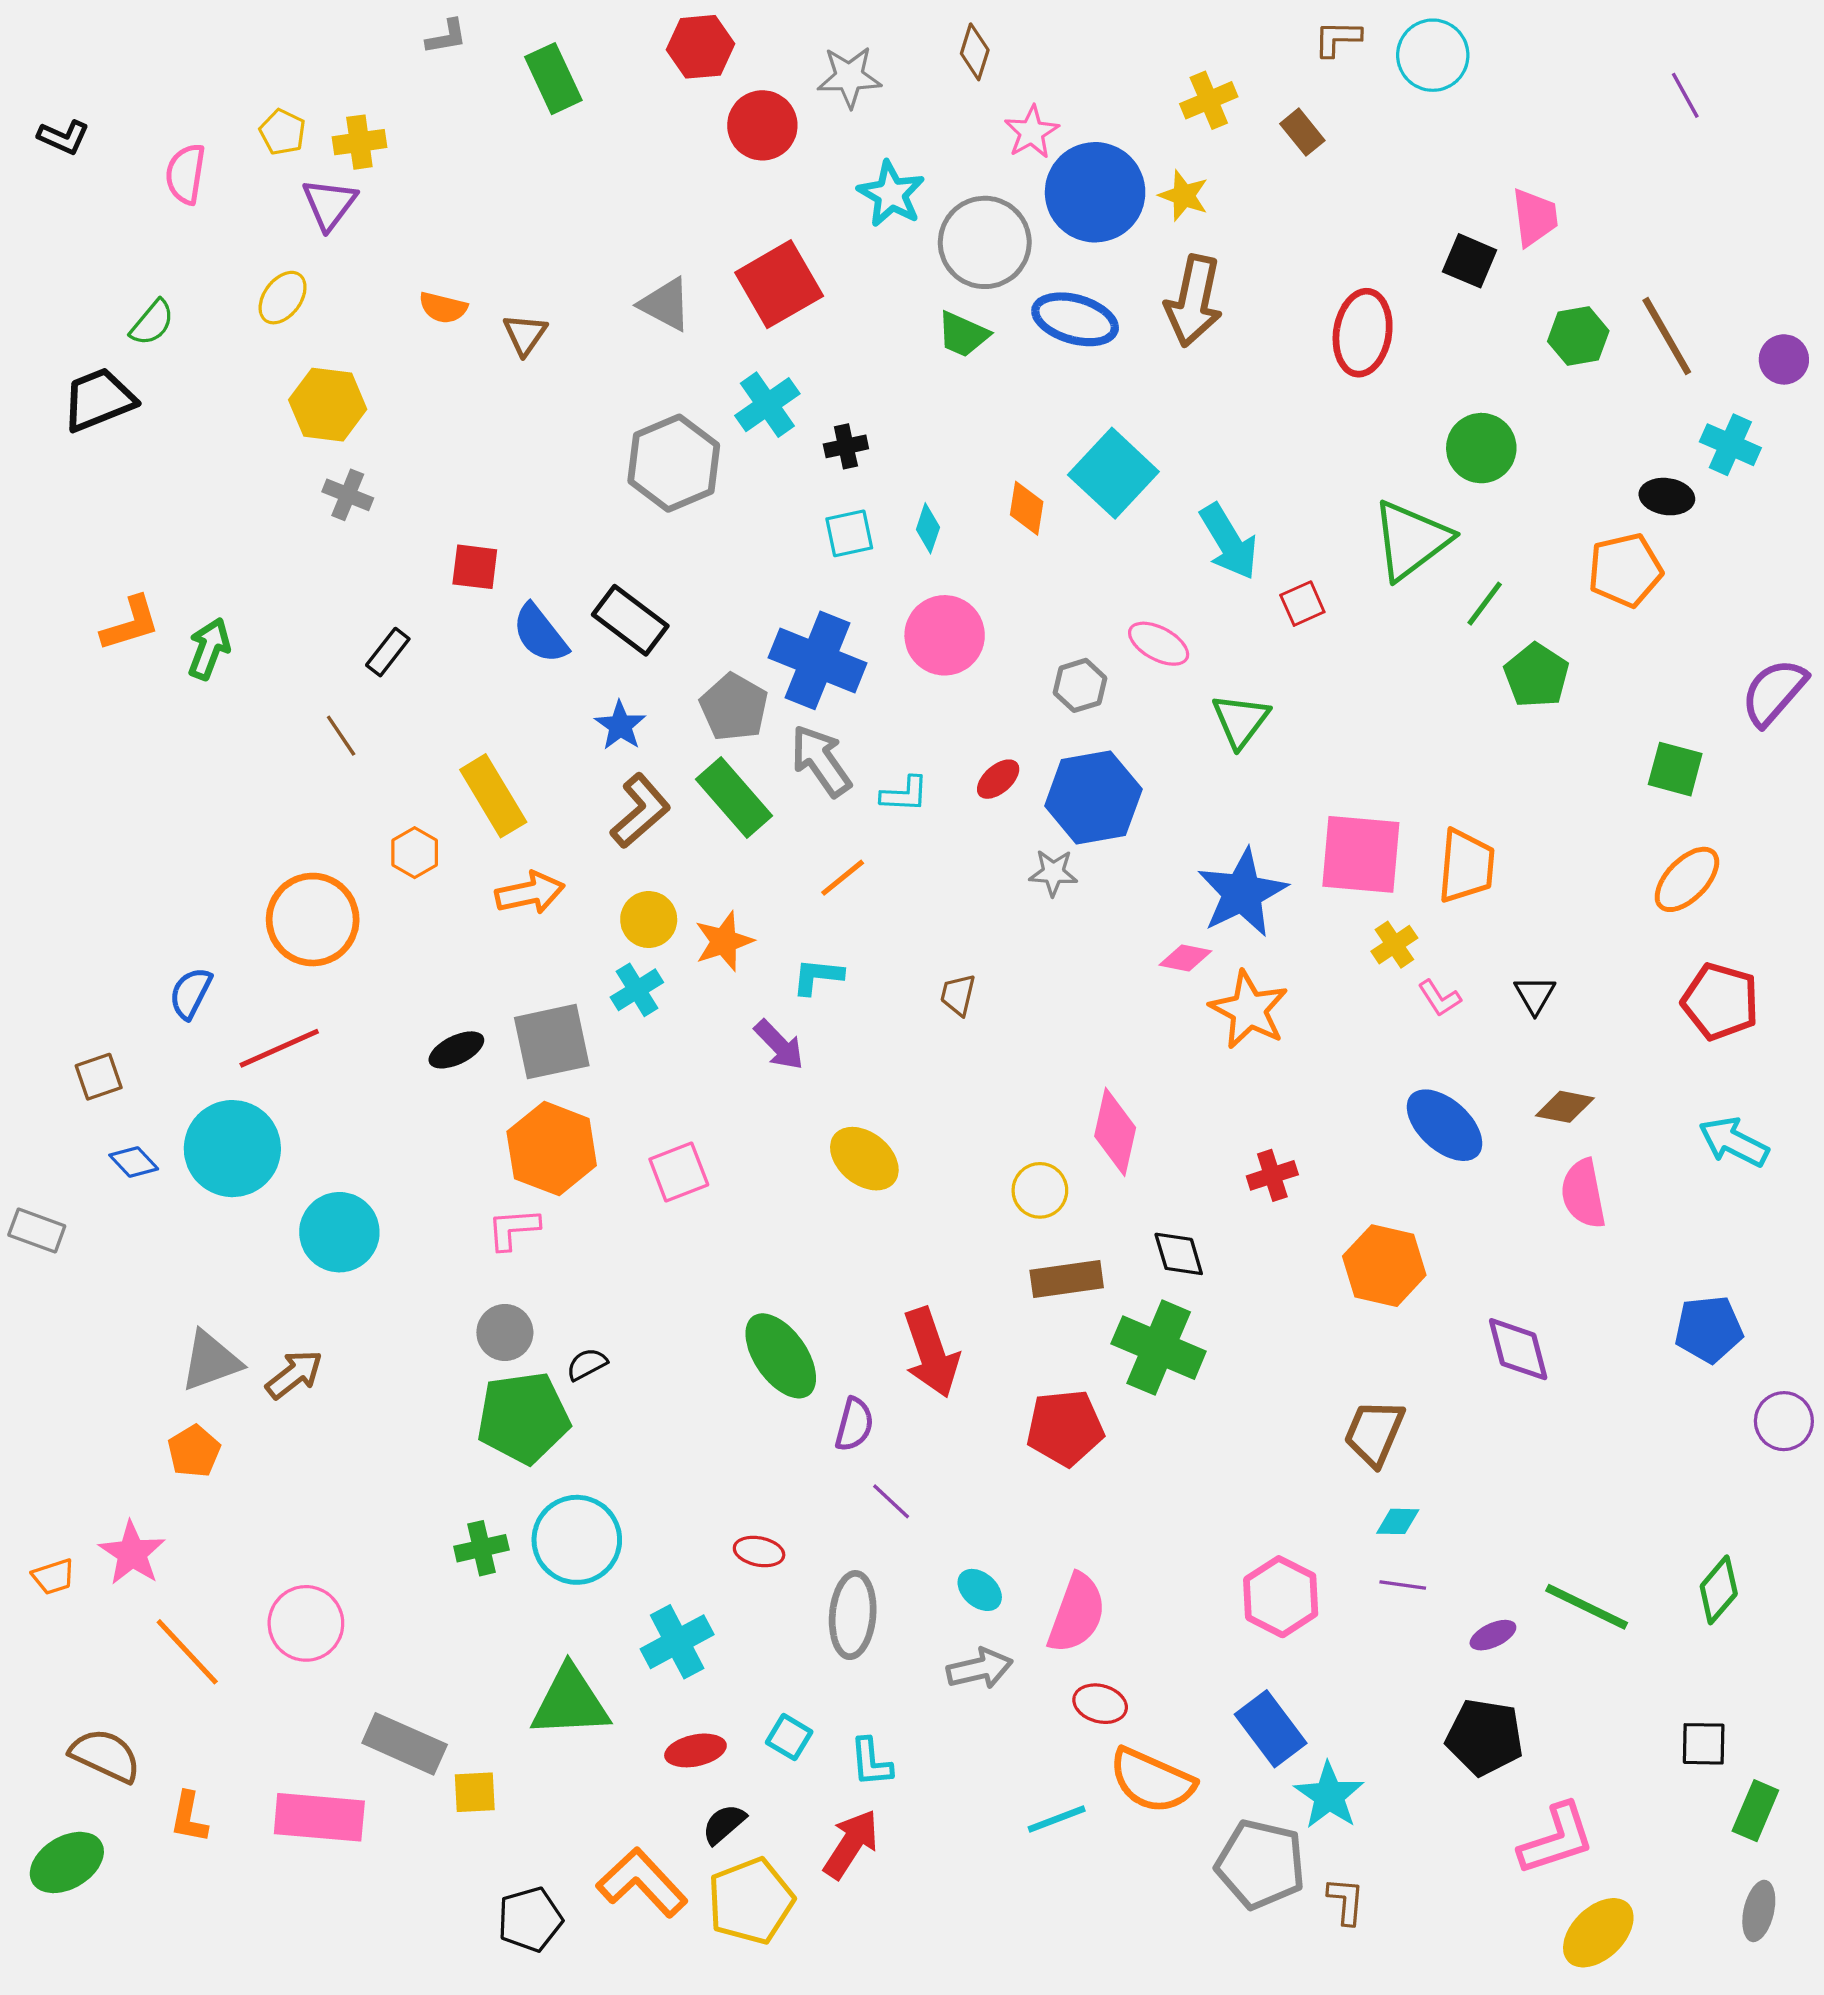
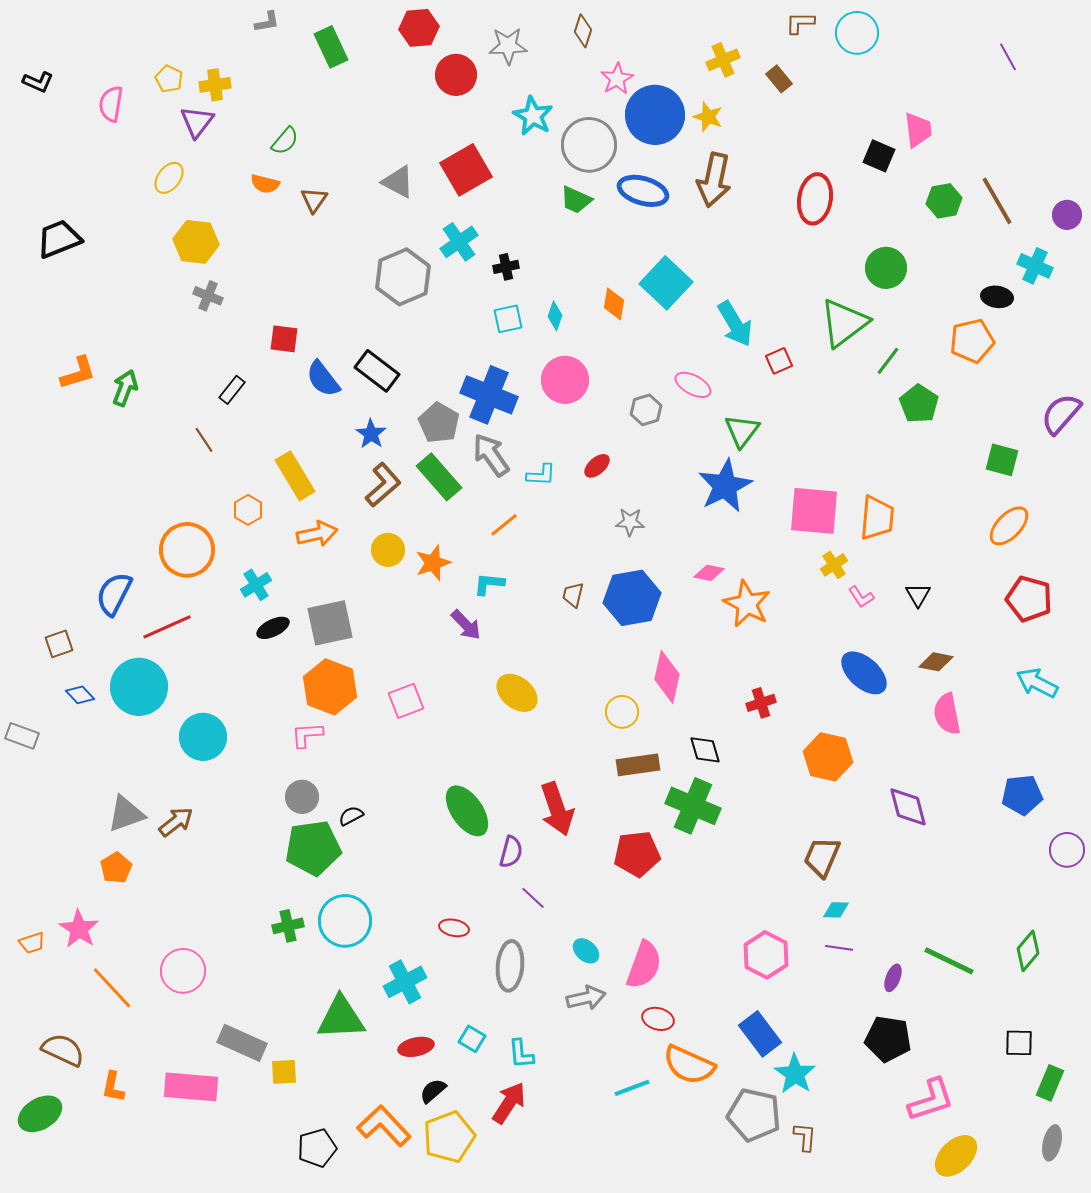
green semicircle: (152, 323) -> (285, 141), moved
blue hexagon: (1093, 797) -> (632, 598), moved
blue star: (1242, 893) -> (725, 486), moved
cyan cross: (637, 990) -> (256, 585), moved
blue semicircle: (191, 993) -> (114, 594), size x1.4
purple ellipse: (1493, 1635) -> (893, 978), turned -44

